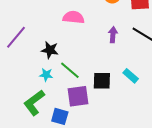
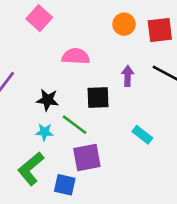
cyan rectangle: (131, 76) -> (142, 135), moved
black square: (102, 81) -> (98, 98), moved

